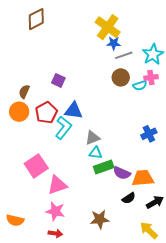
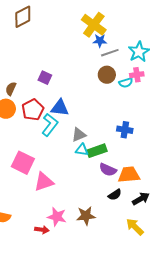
blue cross: (149, 134) -> (125, 130), moved, turned 35
pink square: (36, 166) -> (23, 163), turned -30
green rectangle: (104, 167) -> (97, 151), moved
pink star: (55, 211) -> (57, 217), moved

